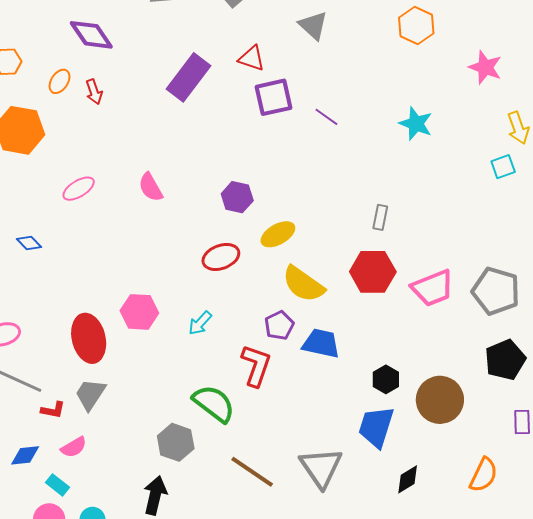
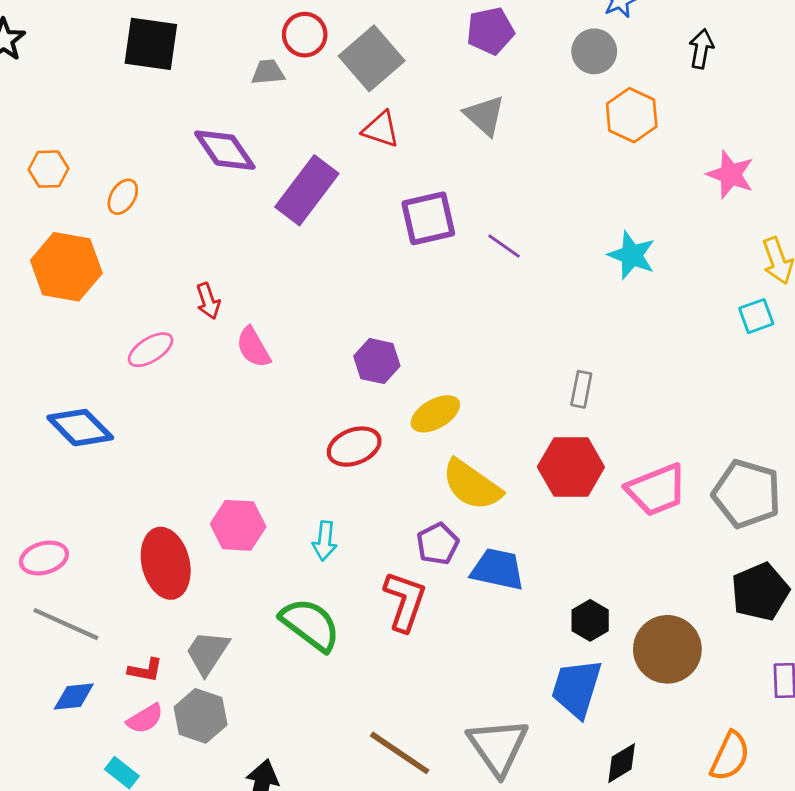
purple diamond: (91, 35) -> (225, 150), moved
red triangle: (252, 58) -> (381, 129), moved
red arrow: (94, 92) -> (208, 301), moved
blue diamond: (29, 243) -> (80, 428), size x1.8
cyan arrow: (200, 323) -> (325, 541), turned -36
gray trapezoid: (90, 394) -> (207, 653), moved
green semicircle: (214, 403) -> (310, 625), moved
red L-shape: (53, 410) -> (145, 670), moved
gray hexagon: (176, 442) -> (201, 716), moved
blue diamond: (25, 455) -> (74, 697), moved

